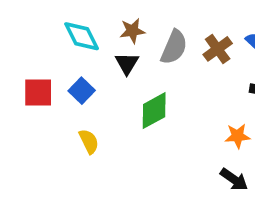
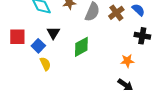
black triangle: (127, 63) -> (53, 33), moved
blue square: (82, 91) -> (38, 46), moved

